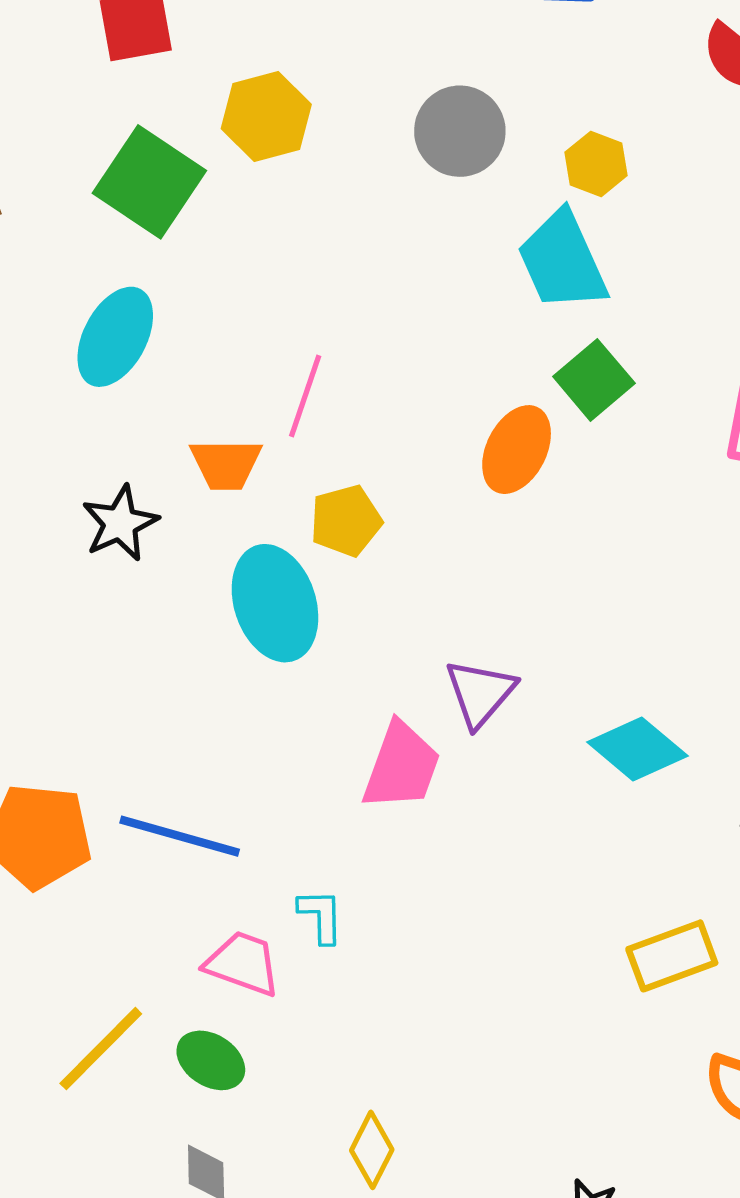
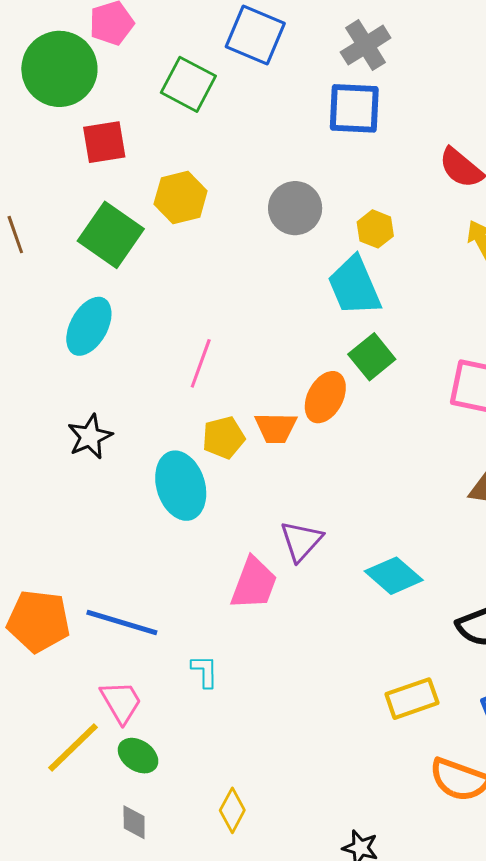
orange trapezoid: (226, 464) -> (276, 428), moved
pink trapezoid: (243, 963) -> (121, 702), moved, turned 39

